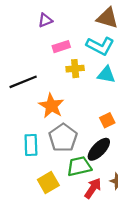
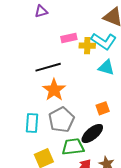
purple triangle: (45, 20) -> (41, 11), moved
yellow cross: (75, 69) -> (87, 46), moved
black line: (23, 82) -> (48, 67), moved

